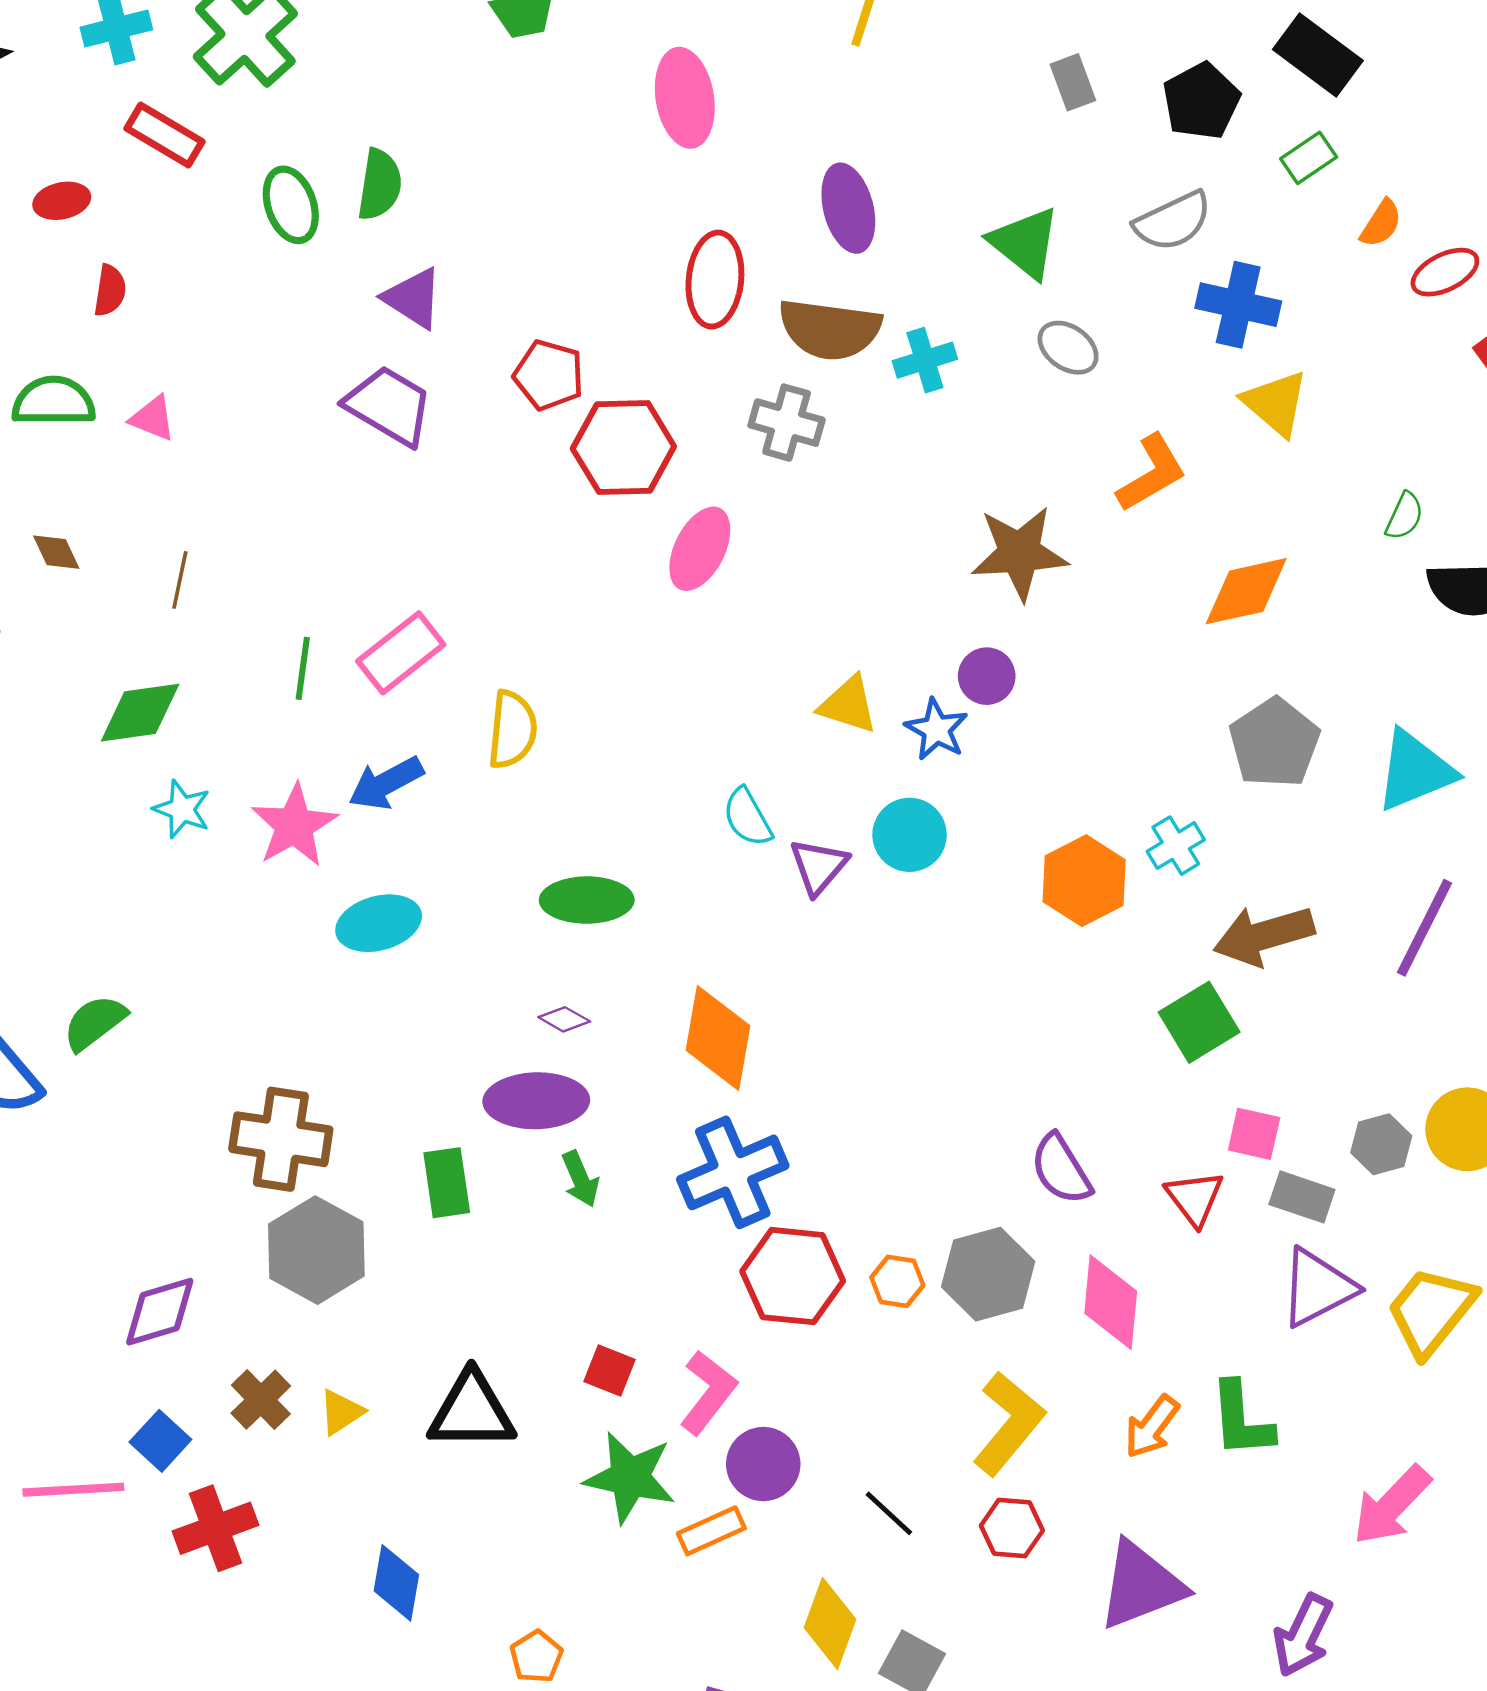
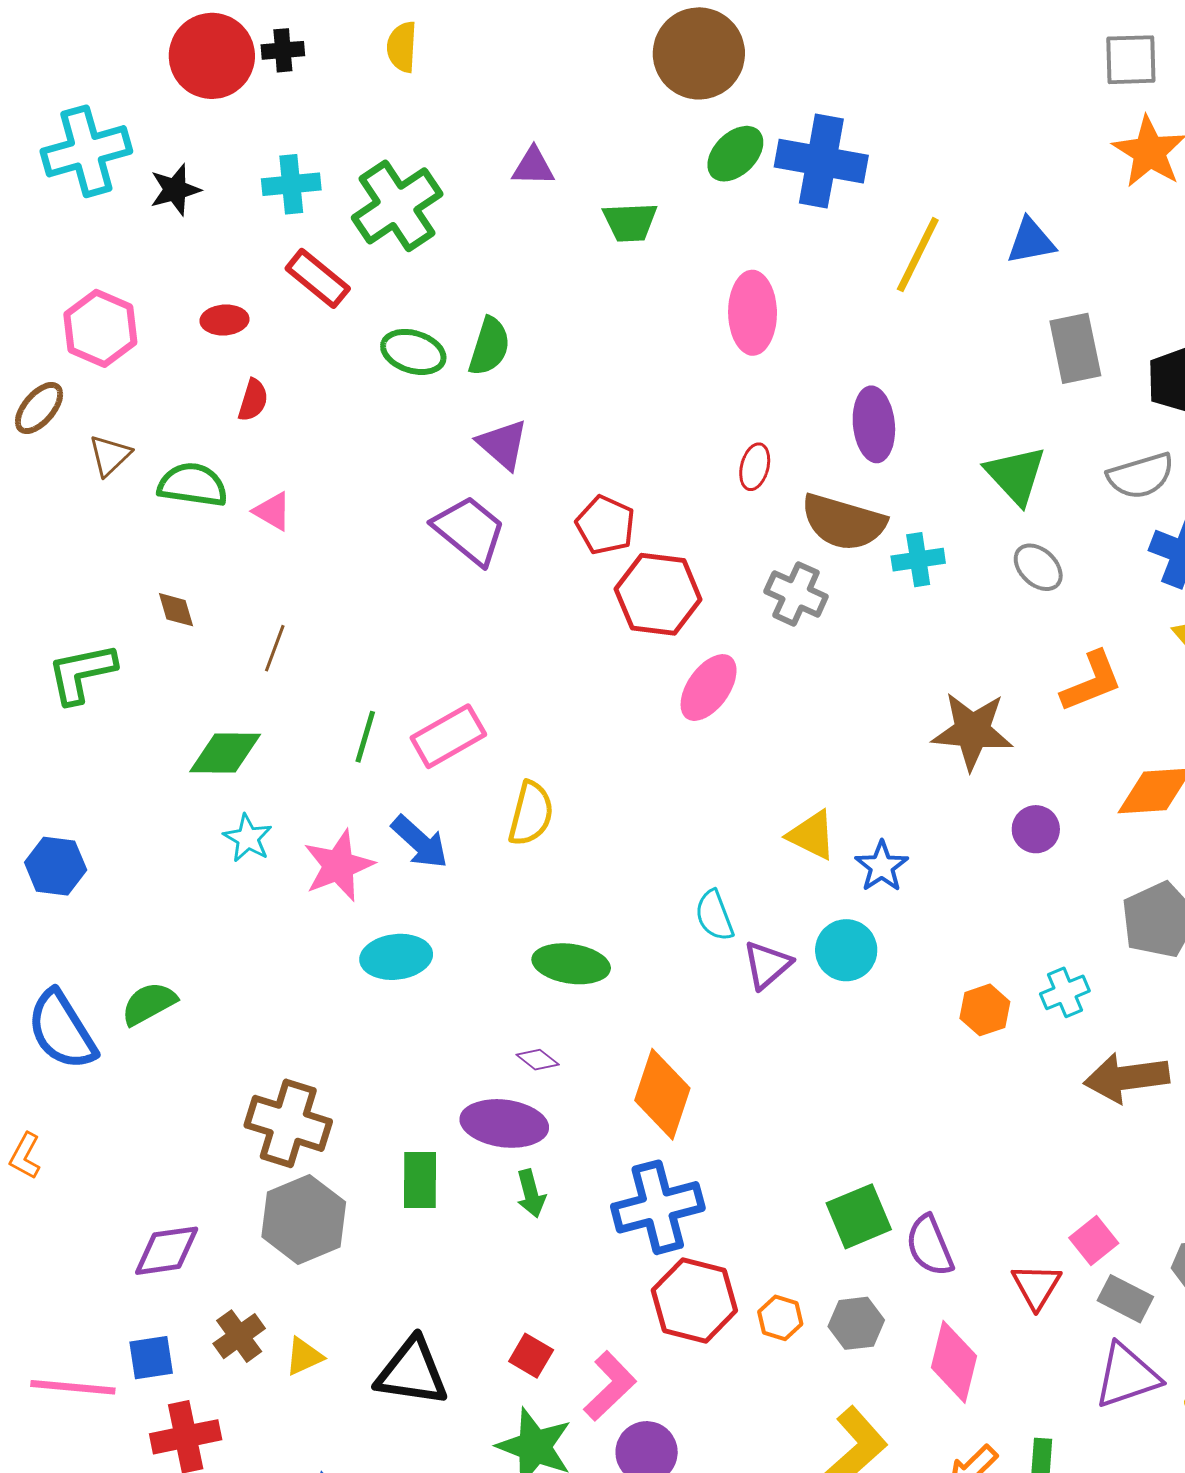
gray rectangle: (1073, 82) -> (1075, 348), size x1.5
green ellipse: (291, 205) -> (413, 352), turned -62
red ellipse: (715, 280) -> (755, 467), size x0.6
purple circle: (987, 676) -> (1036, 829), moved
blue arrow: (386, 783) -> (420, 842), turned -118
orange hexagon: (1084, 881) -> (985, 1010), size x0.7
green square: (1199, 1022) -> (859, 1216), moved
pink square: (1254, 1134) -> (1094, 1241), turned 30
gray hexagon: (988, 1274) -> (856, 1323), size x0.7
blue square: (160, 1441) -> (151, 1358), turned 30

